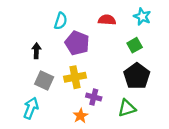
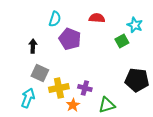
cyan star: (142, 17) -> (135, 25), moved
black pentagon: (137, 76) -> (137, 80), moved, turned -30
yellow cross: (75, 77) -> (59, 88), moved
green triangle: (127, 108) -> (107, 105), moved

